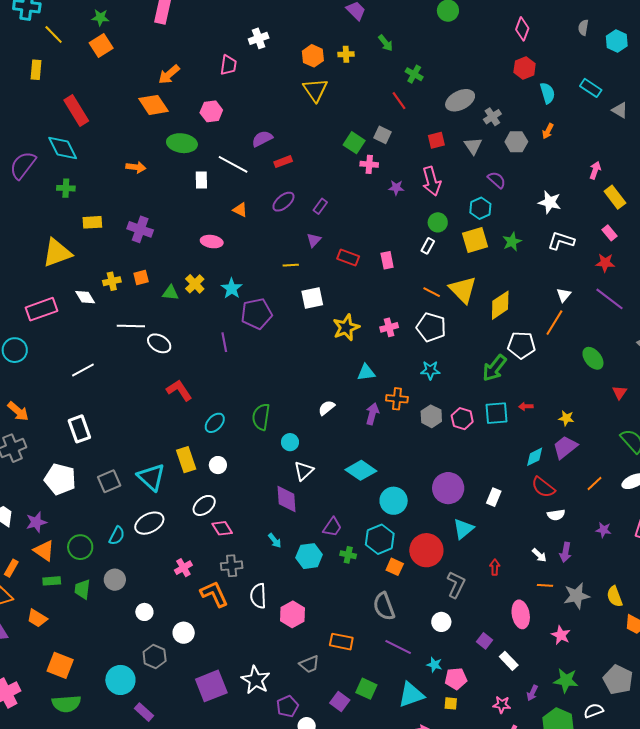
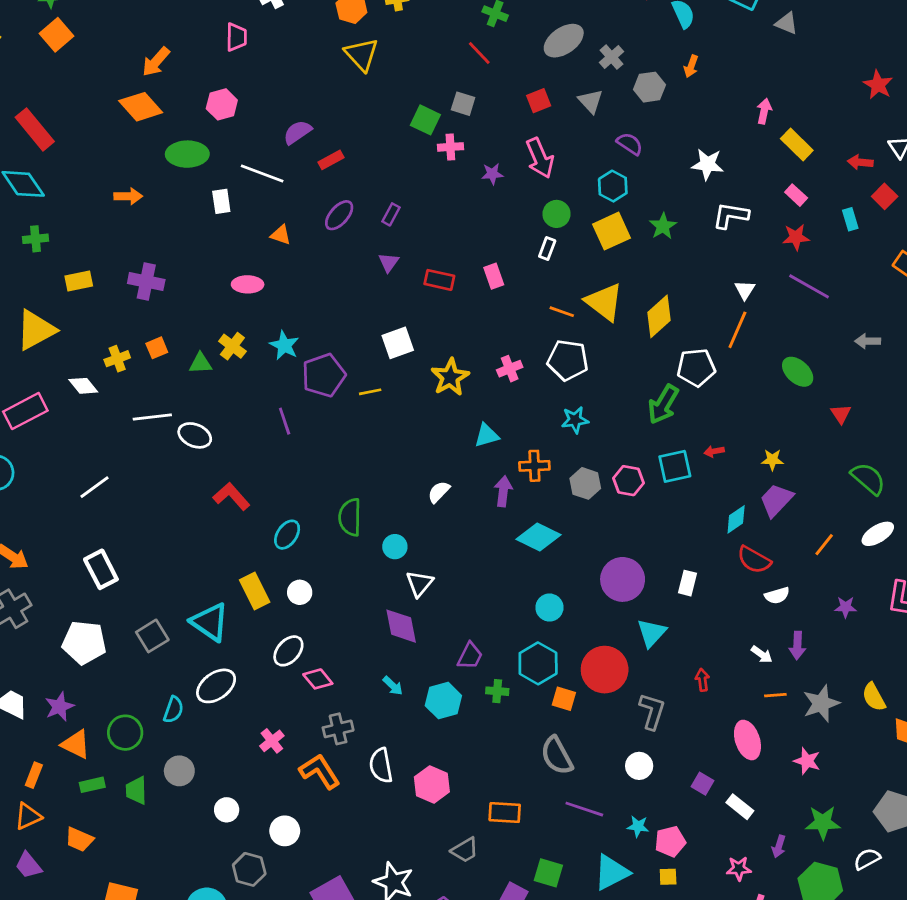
yellow line: (291, 265) -> (370, 392), moved
cyan diamond: (361, 470) -> (538, 537), moved
cyan circle: (394, 501) -> (549, 608), size x0.7

